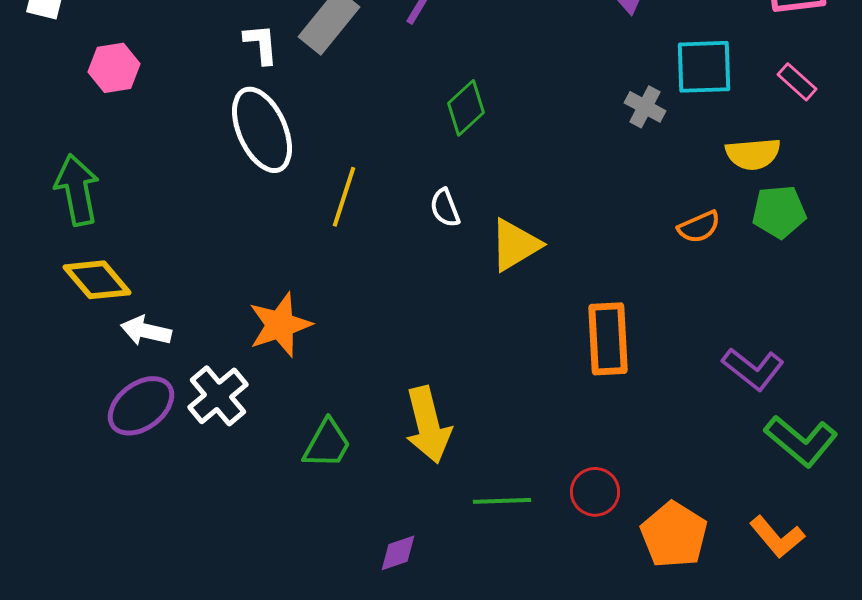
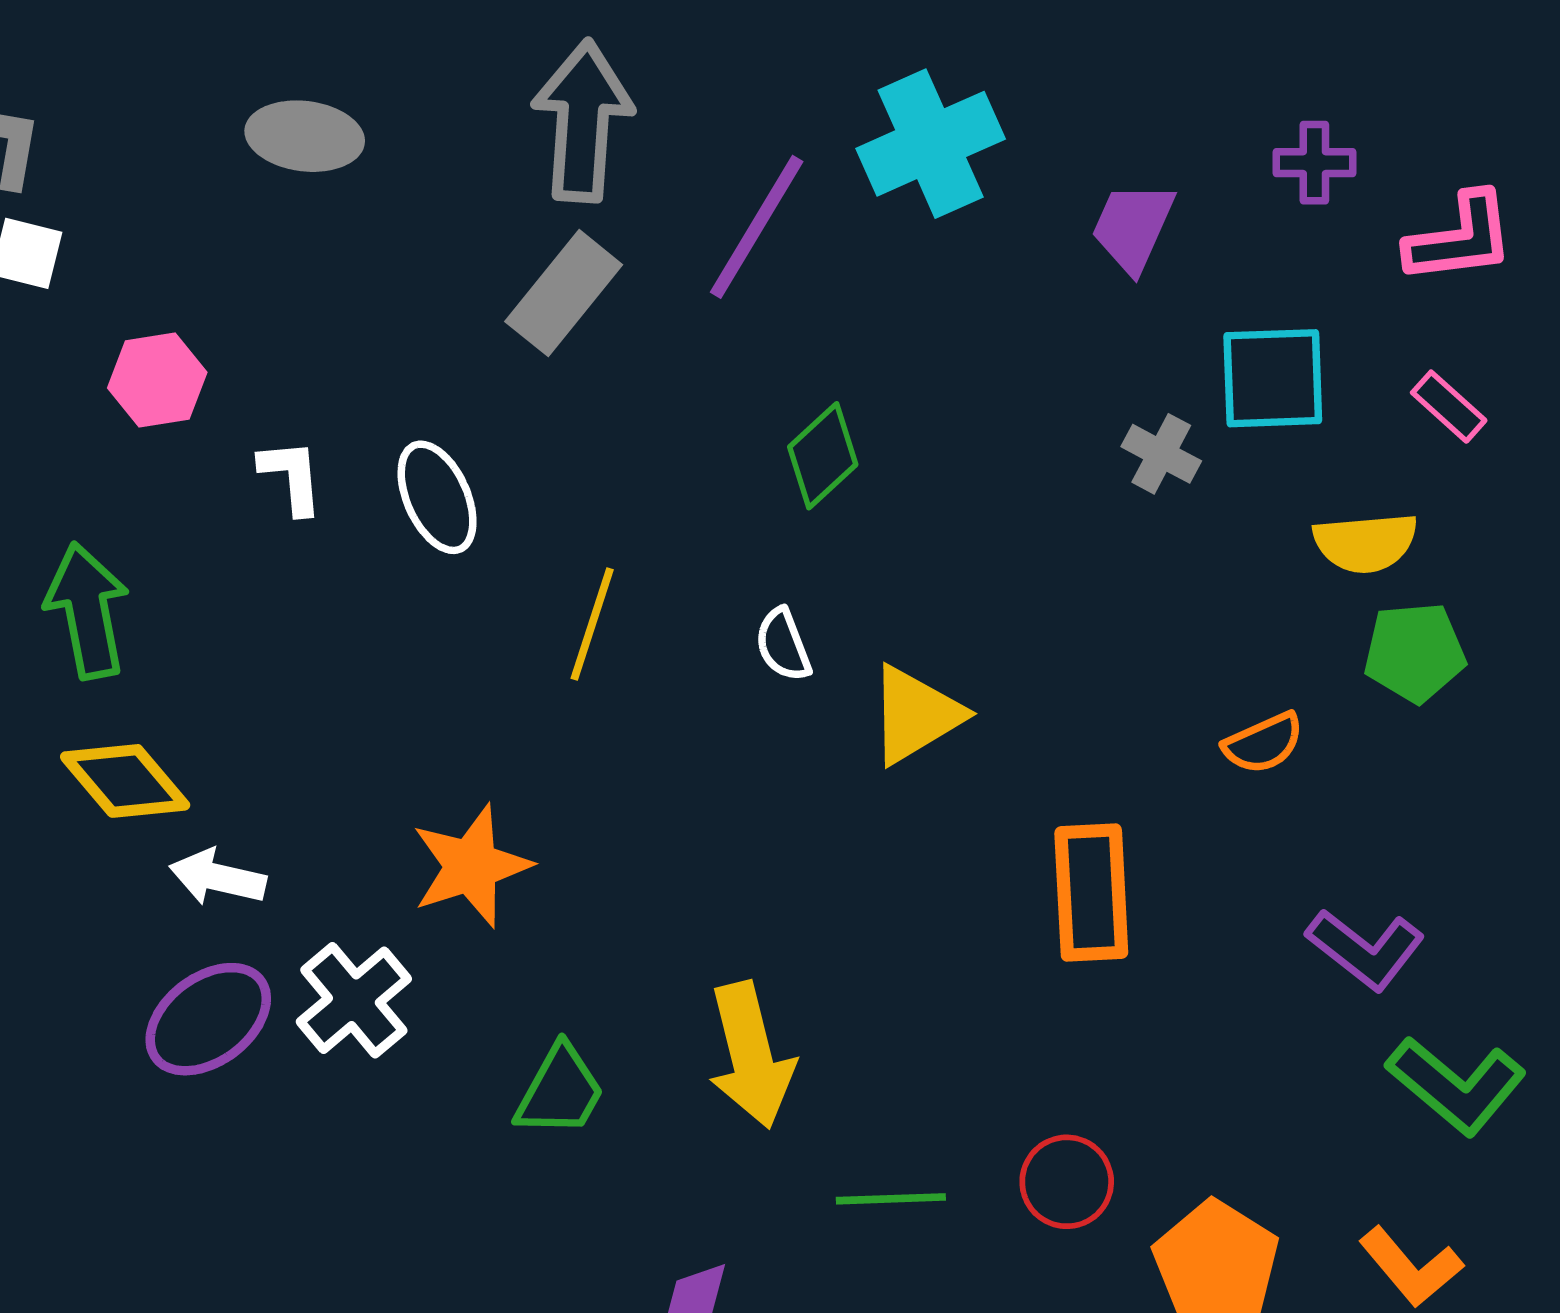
white L-shape: (261, 44) -> (291, 477), moved
white ellipse: (262, 130) -> (437, 497), size x0.7
orange semicircle: (699, 227) -> (1263, 743), moved

